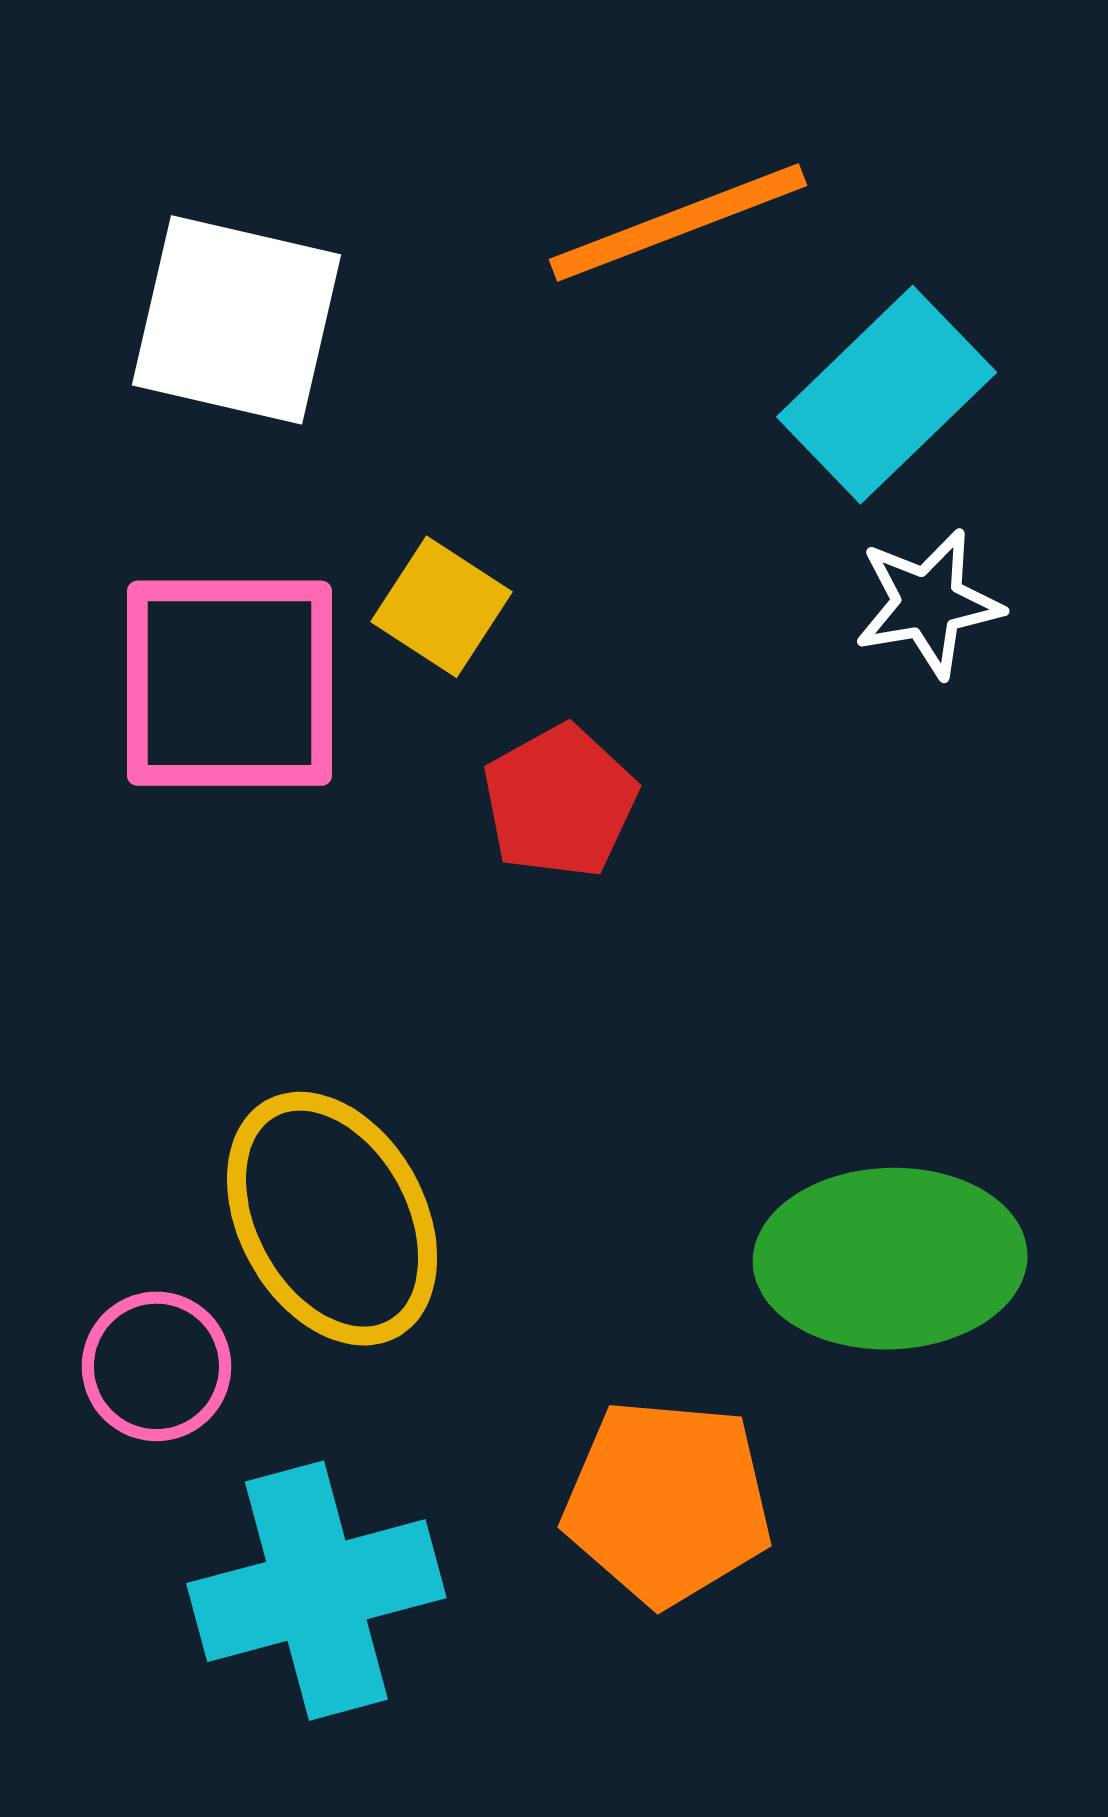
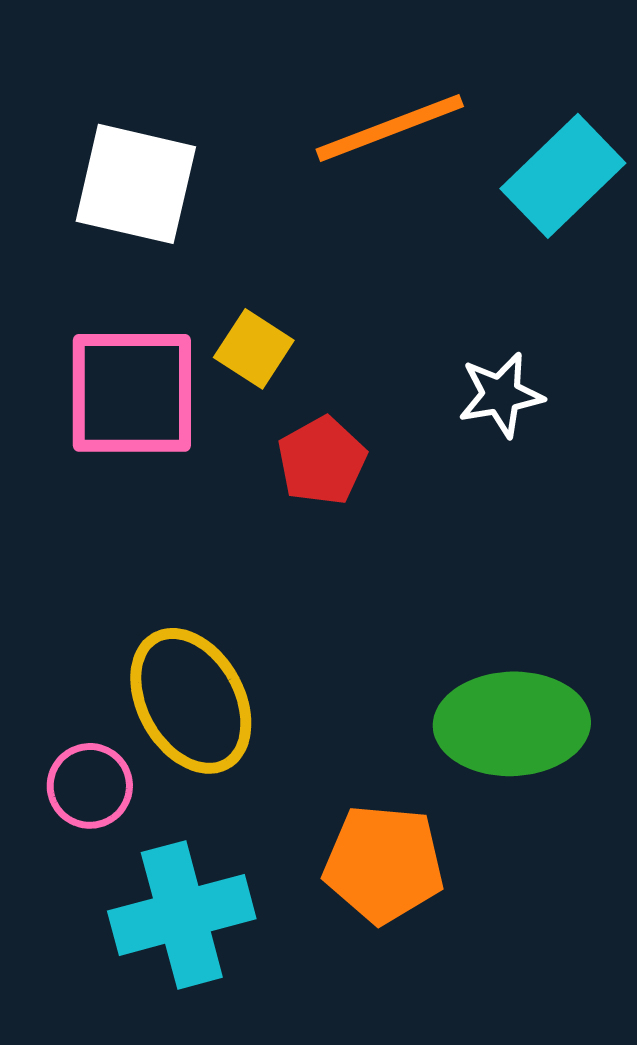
cyan rectangle: (887, 395) -> (563, 176), moved
white star: (928, 603) -> (501, 395), moved

